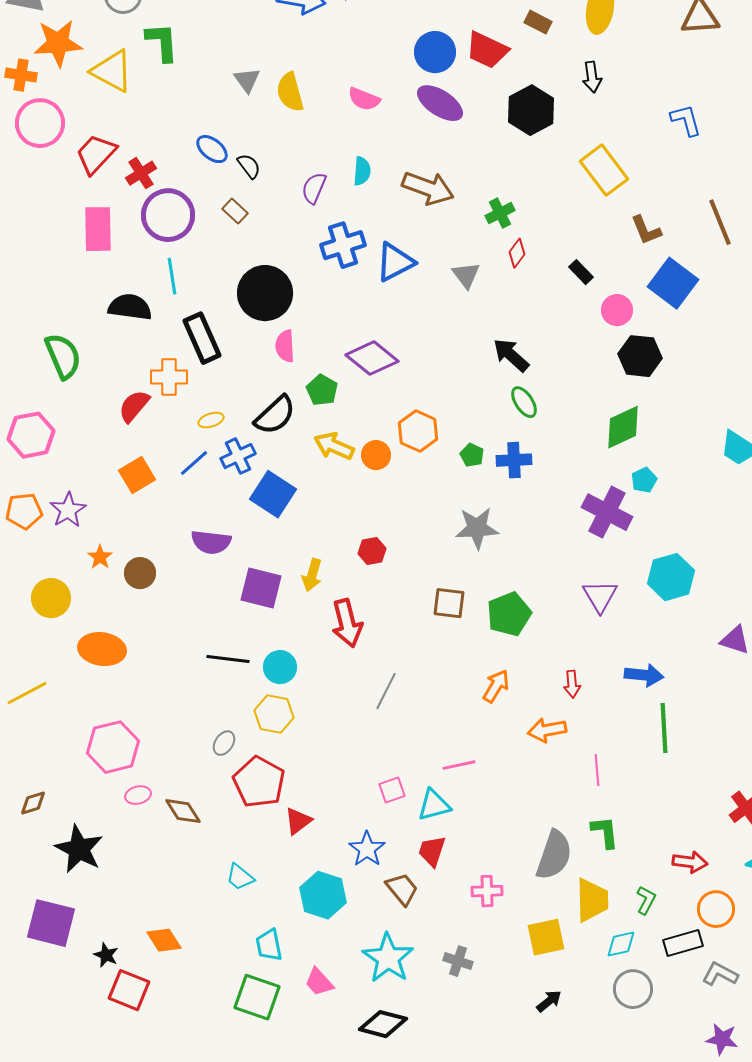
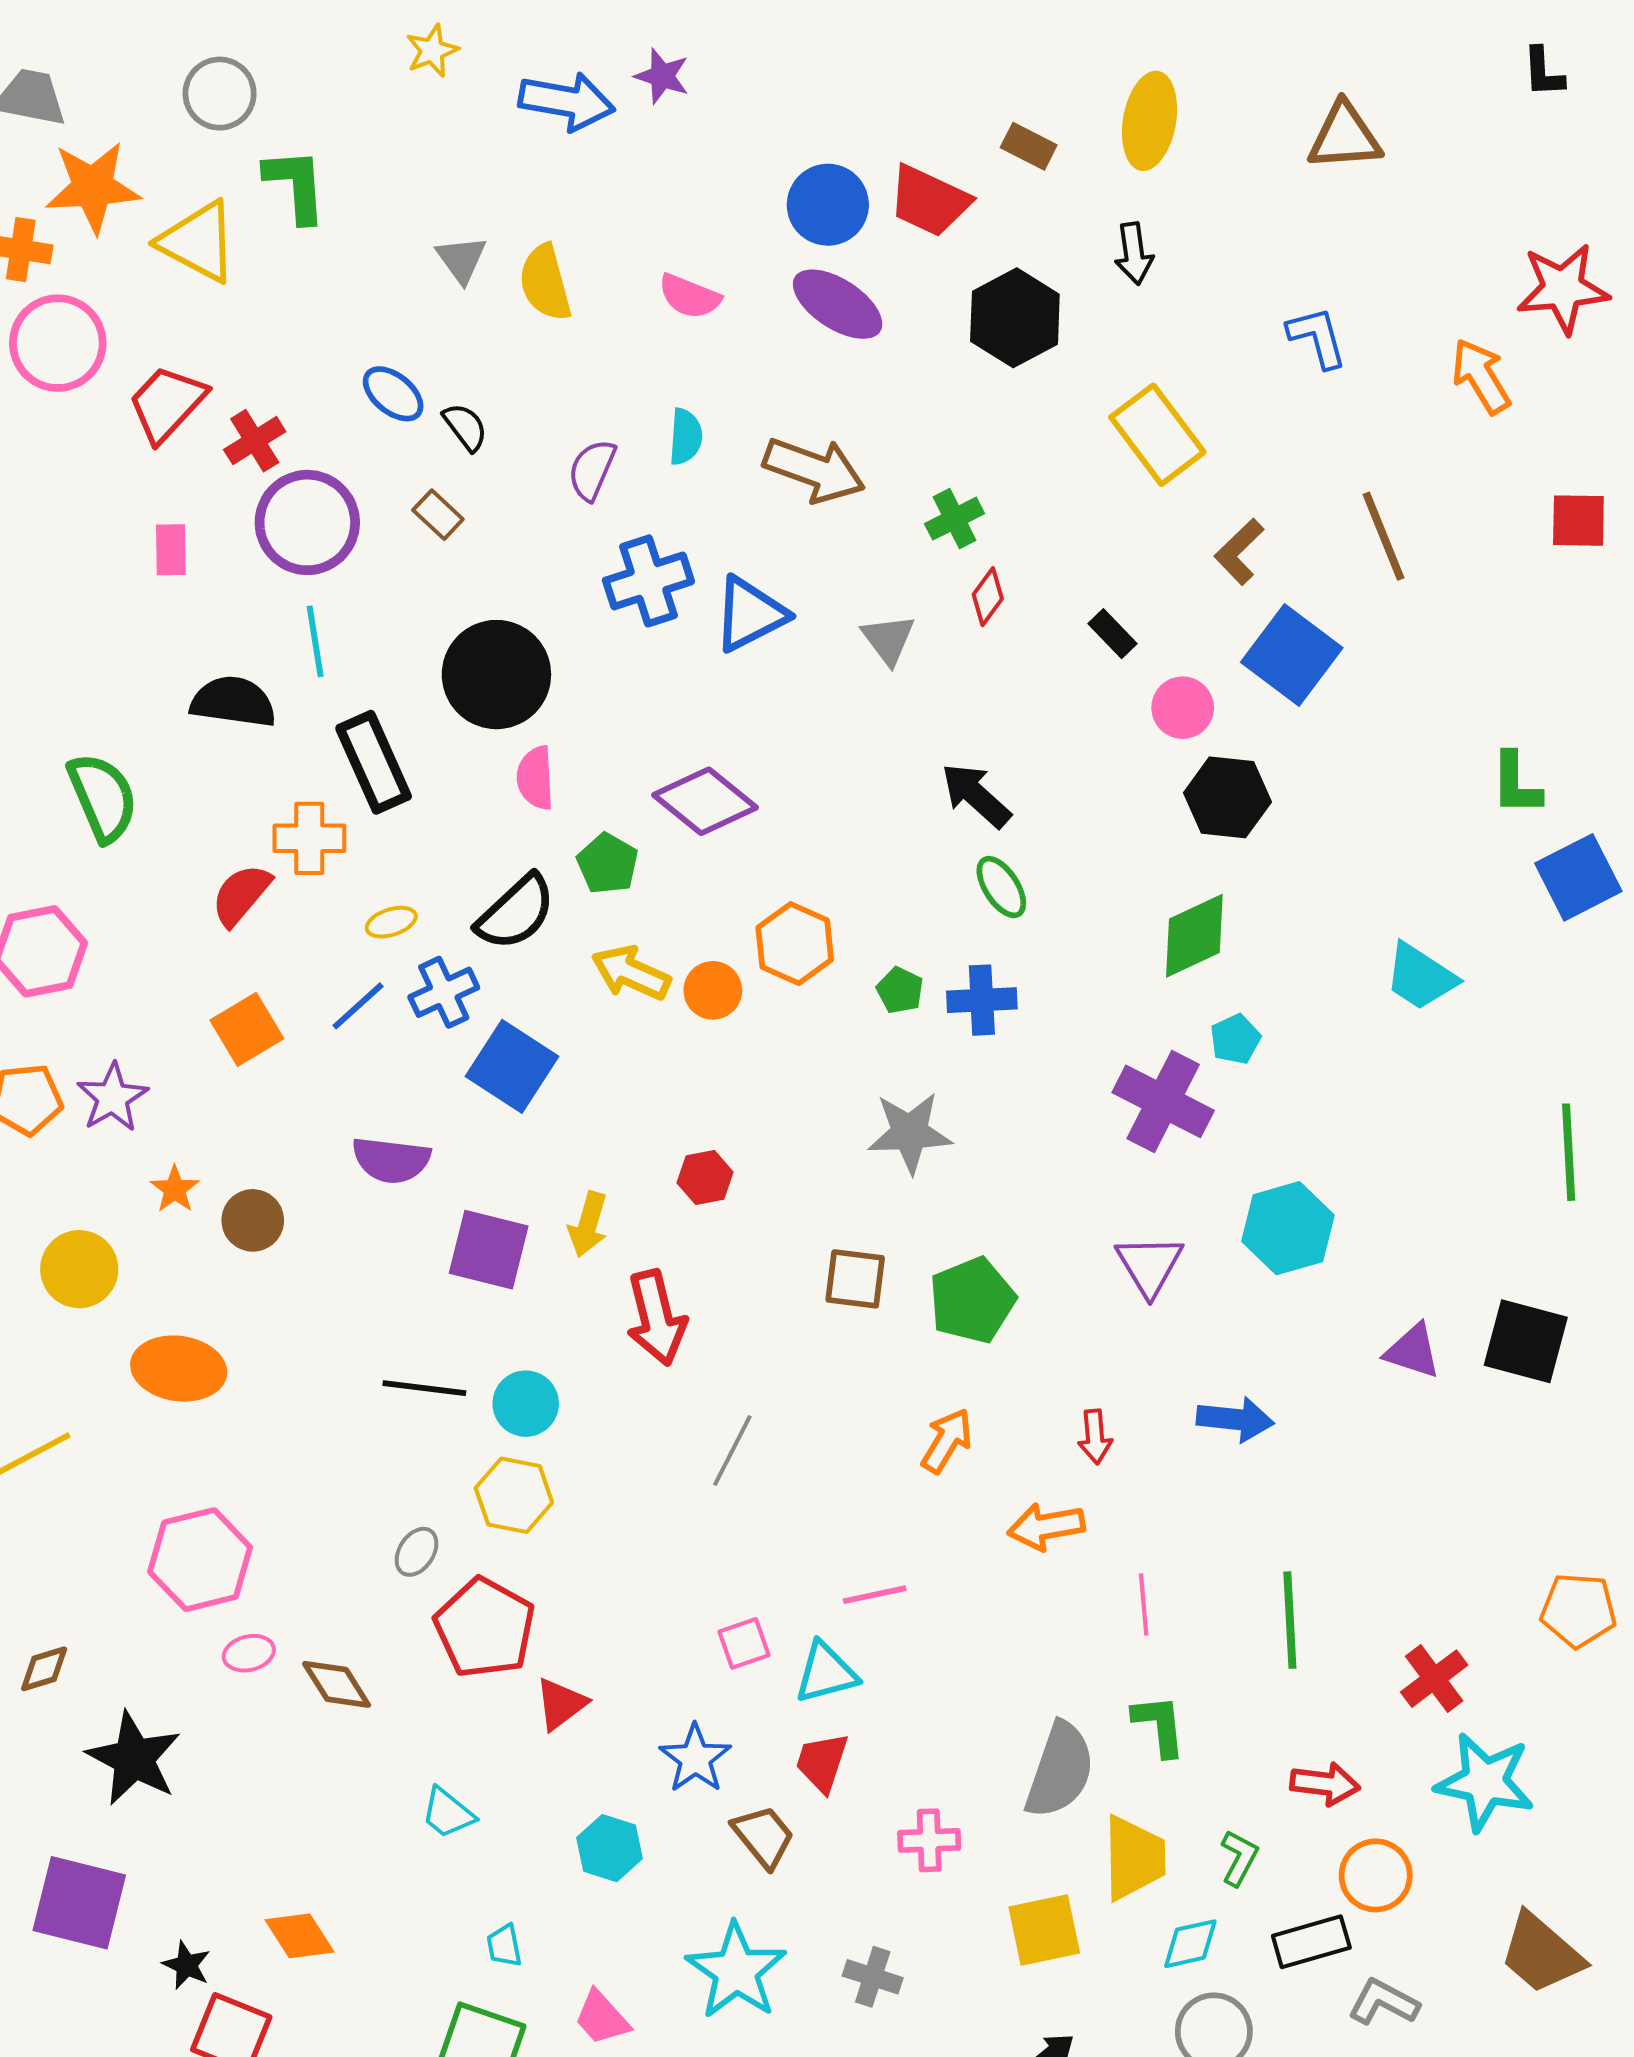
pink rectangle: (98, 229) -> (171, 550), size x0.6
brown L-shape: (646, 230) -> (1239, 552), turned 68
green line: (664, 728) -> (1290, 1620), moved
cyan hexagon: (323, 895) -> (609, 1848), size x0.7
cyan trapezoid: (269, 945) -> (504, 1946), size x0.7

